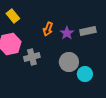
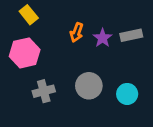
gray cross: (32, 57) -> (44, 91), moved
gray circle: (69, 62) -> (89, 86), moved

